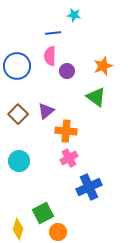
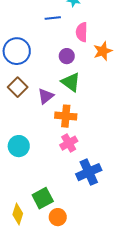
pink semicircle: (50, 56) -> (82, 32), moved
green triangle: (96, 97) -> (71, 82), moved
brown square: (18, 114) -> (18, 87), moved

